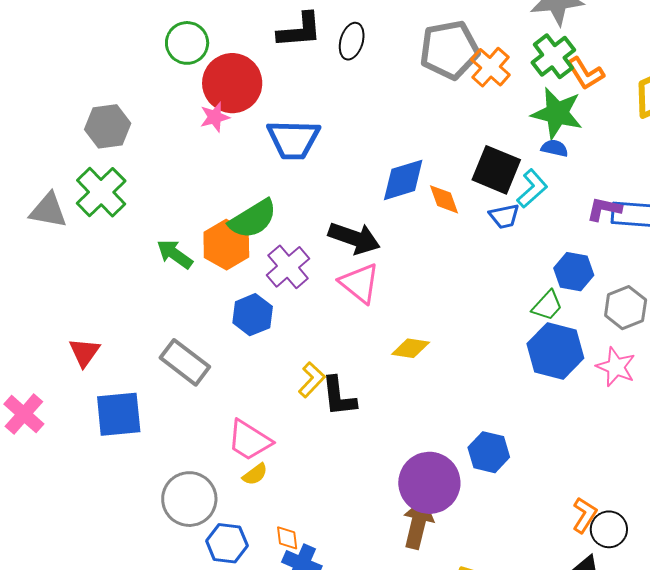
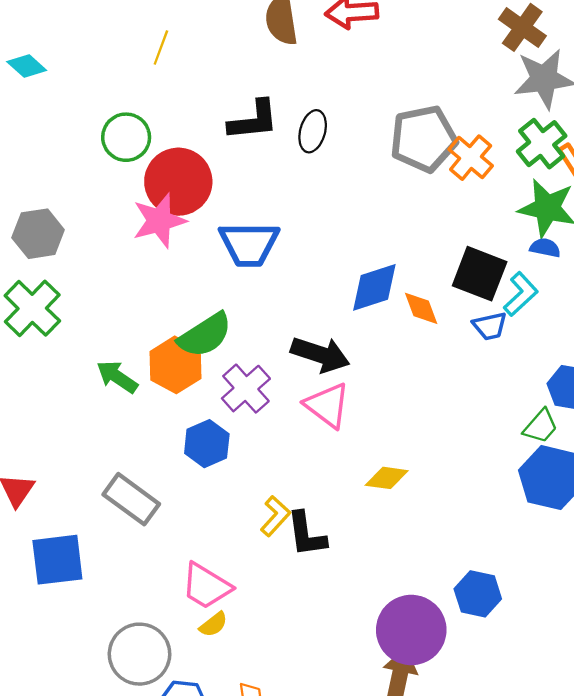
pink star: (215, 117) -> (159, 221), size x1.6

